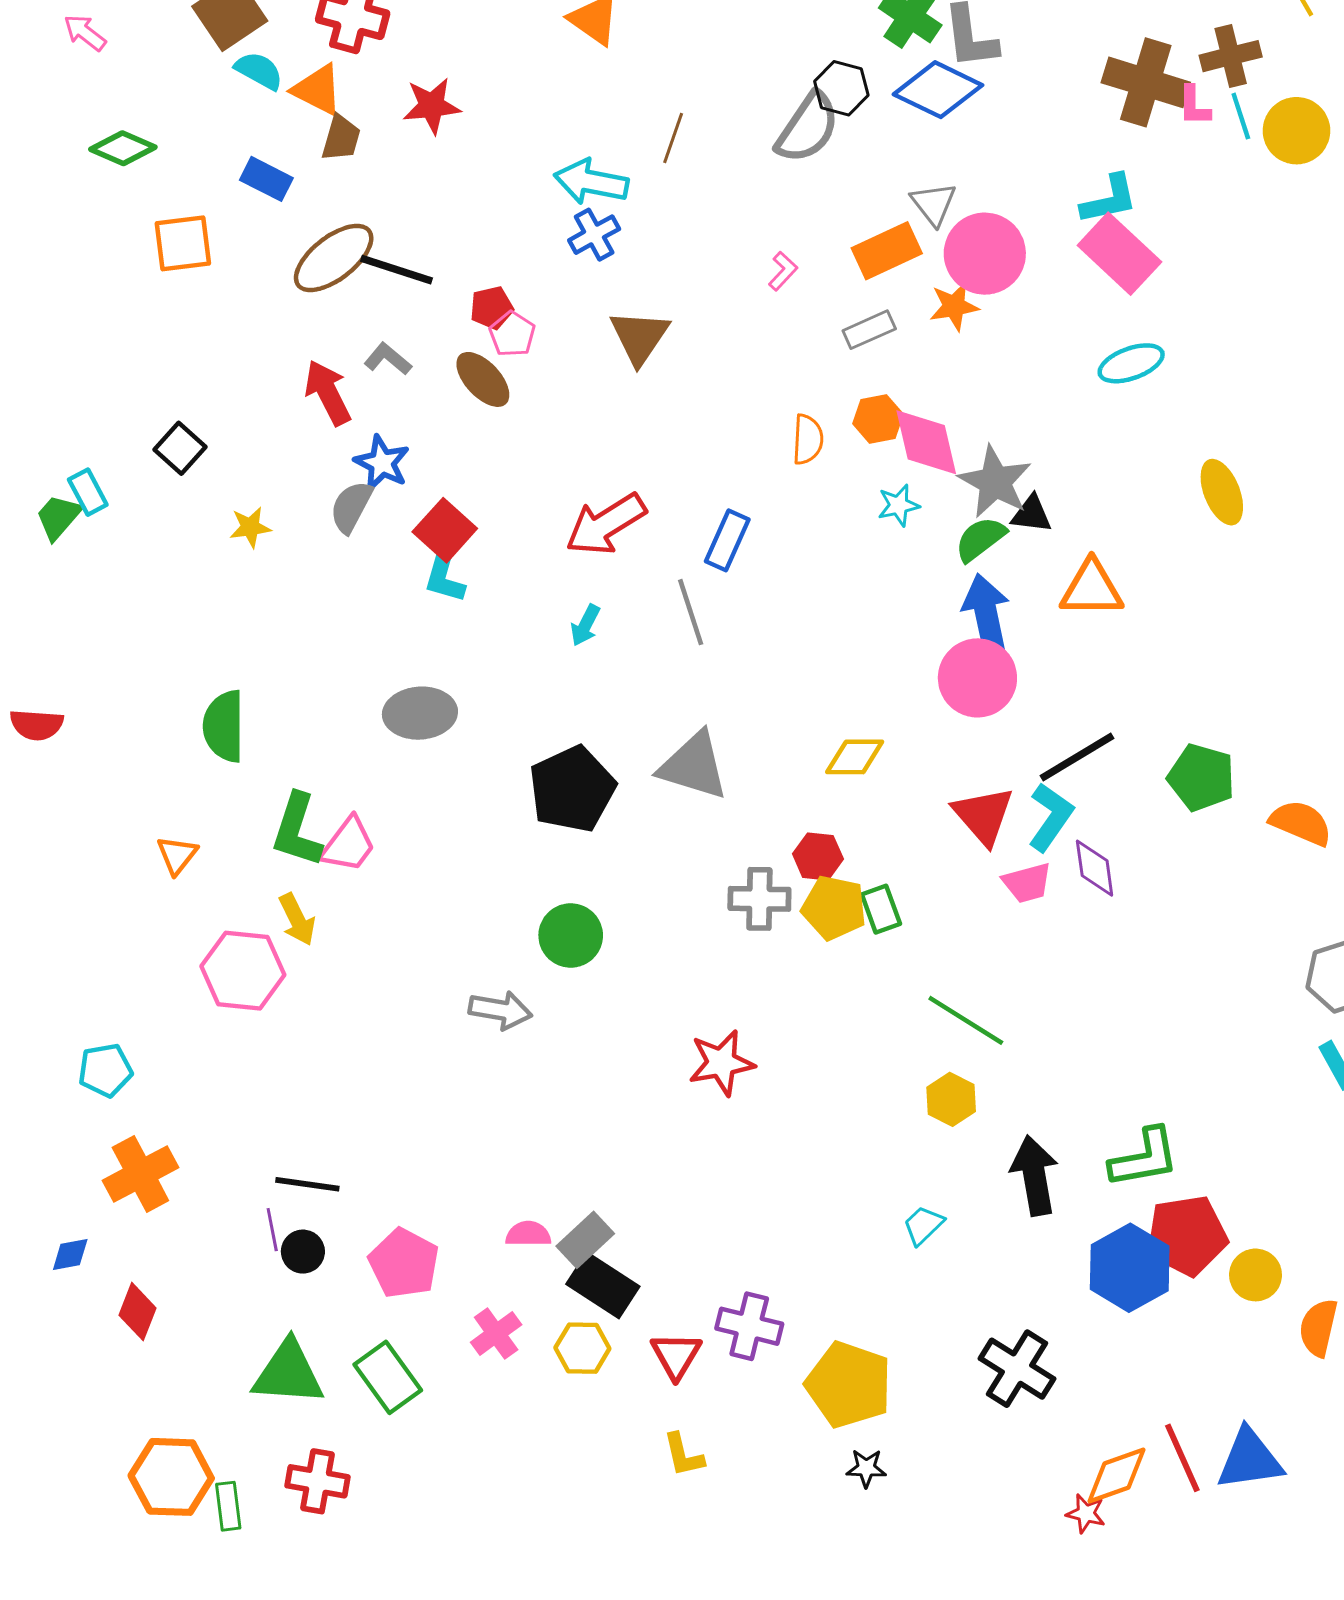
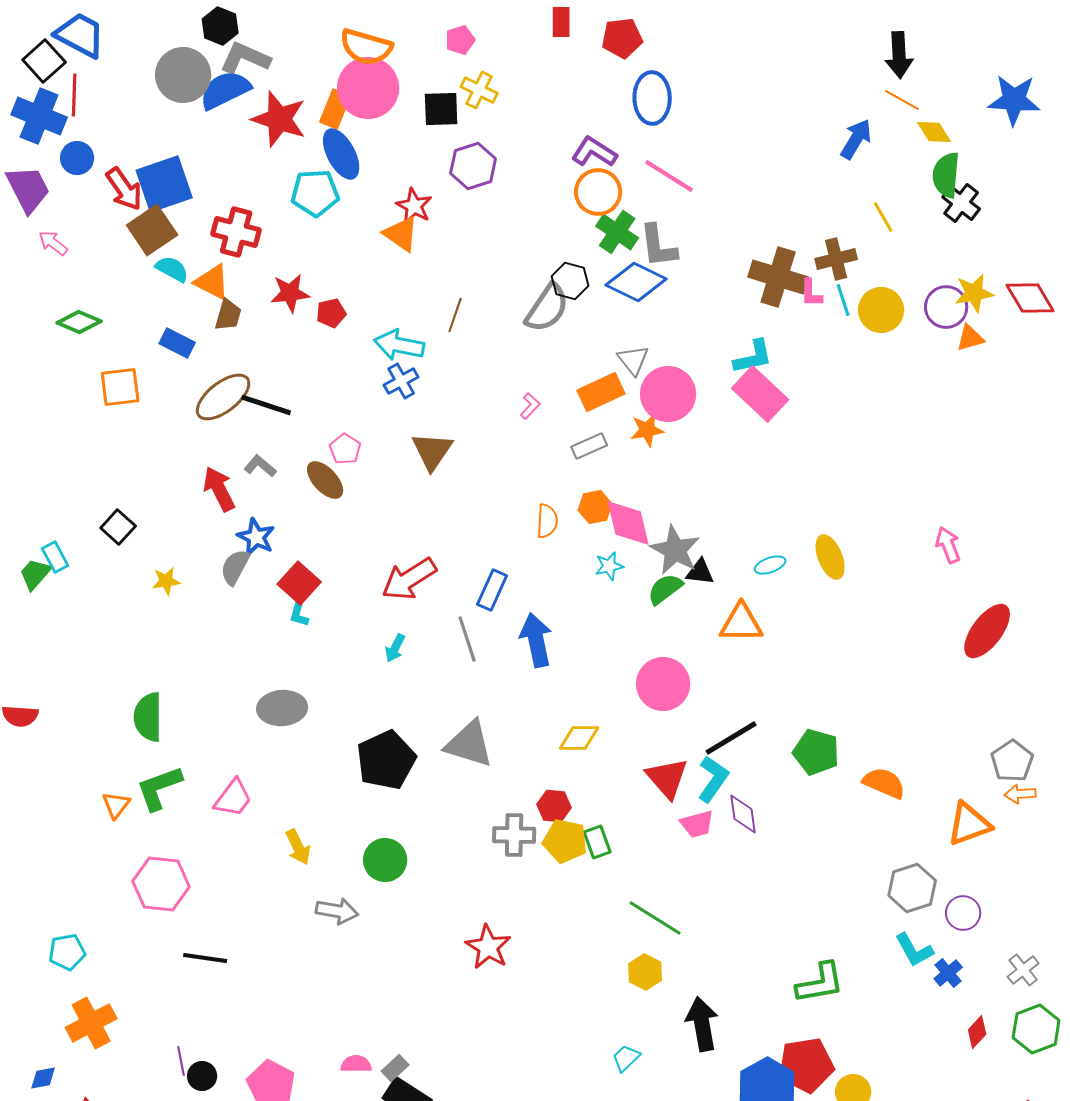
red pentagon: (492, 308) -> (331, 313), moved
cyan ellipse: (1131, 363) -> (770, 565), moved, size x0.7
cyan L-shape: (445, 574) -> (299, 613), size x0.7
blue arrow: (986, 614) -> (536, 640), moved
green L-shape: (297, 830) -> (159, 788), moved, turned 52
yellow arrow: (297, 919) -> (298, 847), moved
red star: (721, 1063) -> (488, 947), turned -30
green L-shape: (1144, 1158) -> (820, 983), moved
black line: (307, 1184) -> (205, 958), moved
gray rectangle: (585, 1240) -> (395, 1068), size x0.7

